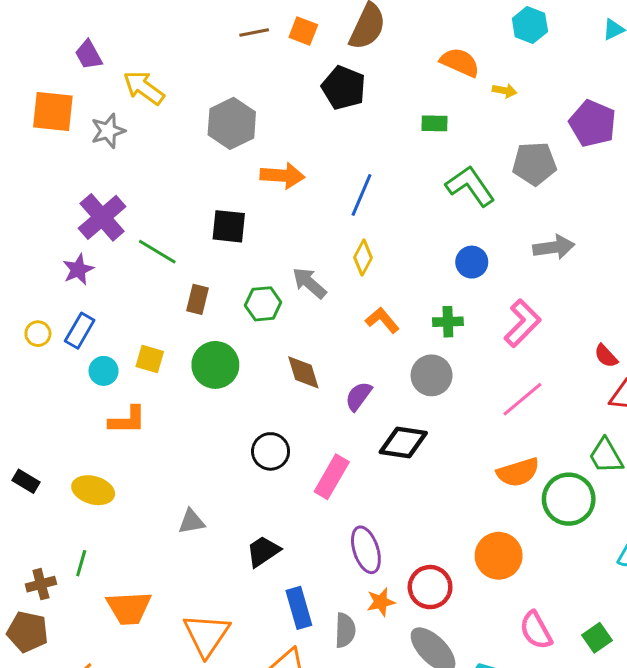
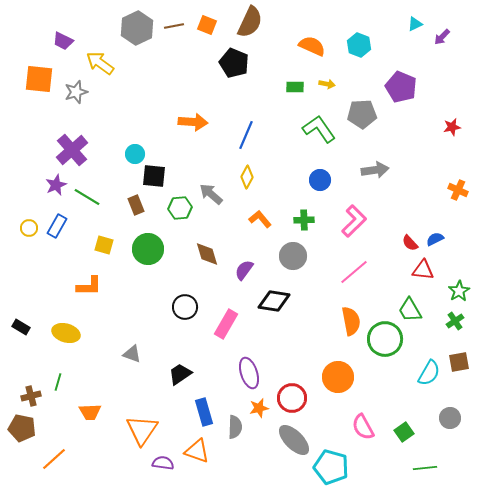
cyan hexagon: (530, 25) -> (359, 45), moved
purple trapezoid: (89, 55) -> (63, 41), turned -35
yellow arrow: (505, 91) -> (327, 84), moved
gray hexagon: (232, 123) -> (137, 28), moved
black square: (229, 226) -> (154, 176), moved
green line: (157, 252) -> (87, 197), moved
brown rectangle: (197, 299) -> (136, 205), turned -36
cyan circle: (104, 371) -> (135, 154), moved
orange semicircle: (518, 472) -> (351, 321), turned -84
gray triangle: (192, 521) -> (132, 354), turned 30
orange trapezoid: (129, 608) -> (90, 412), size x0.7

